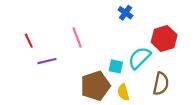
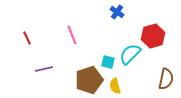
purple line: (47, 61) -> (44, 69), moved
brown semicircle: (161, 84) -> (166, 79), moved

